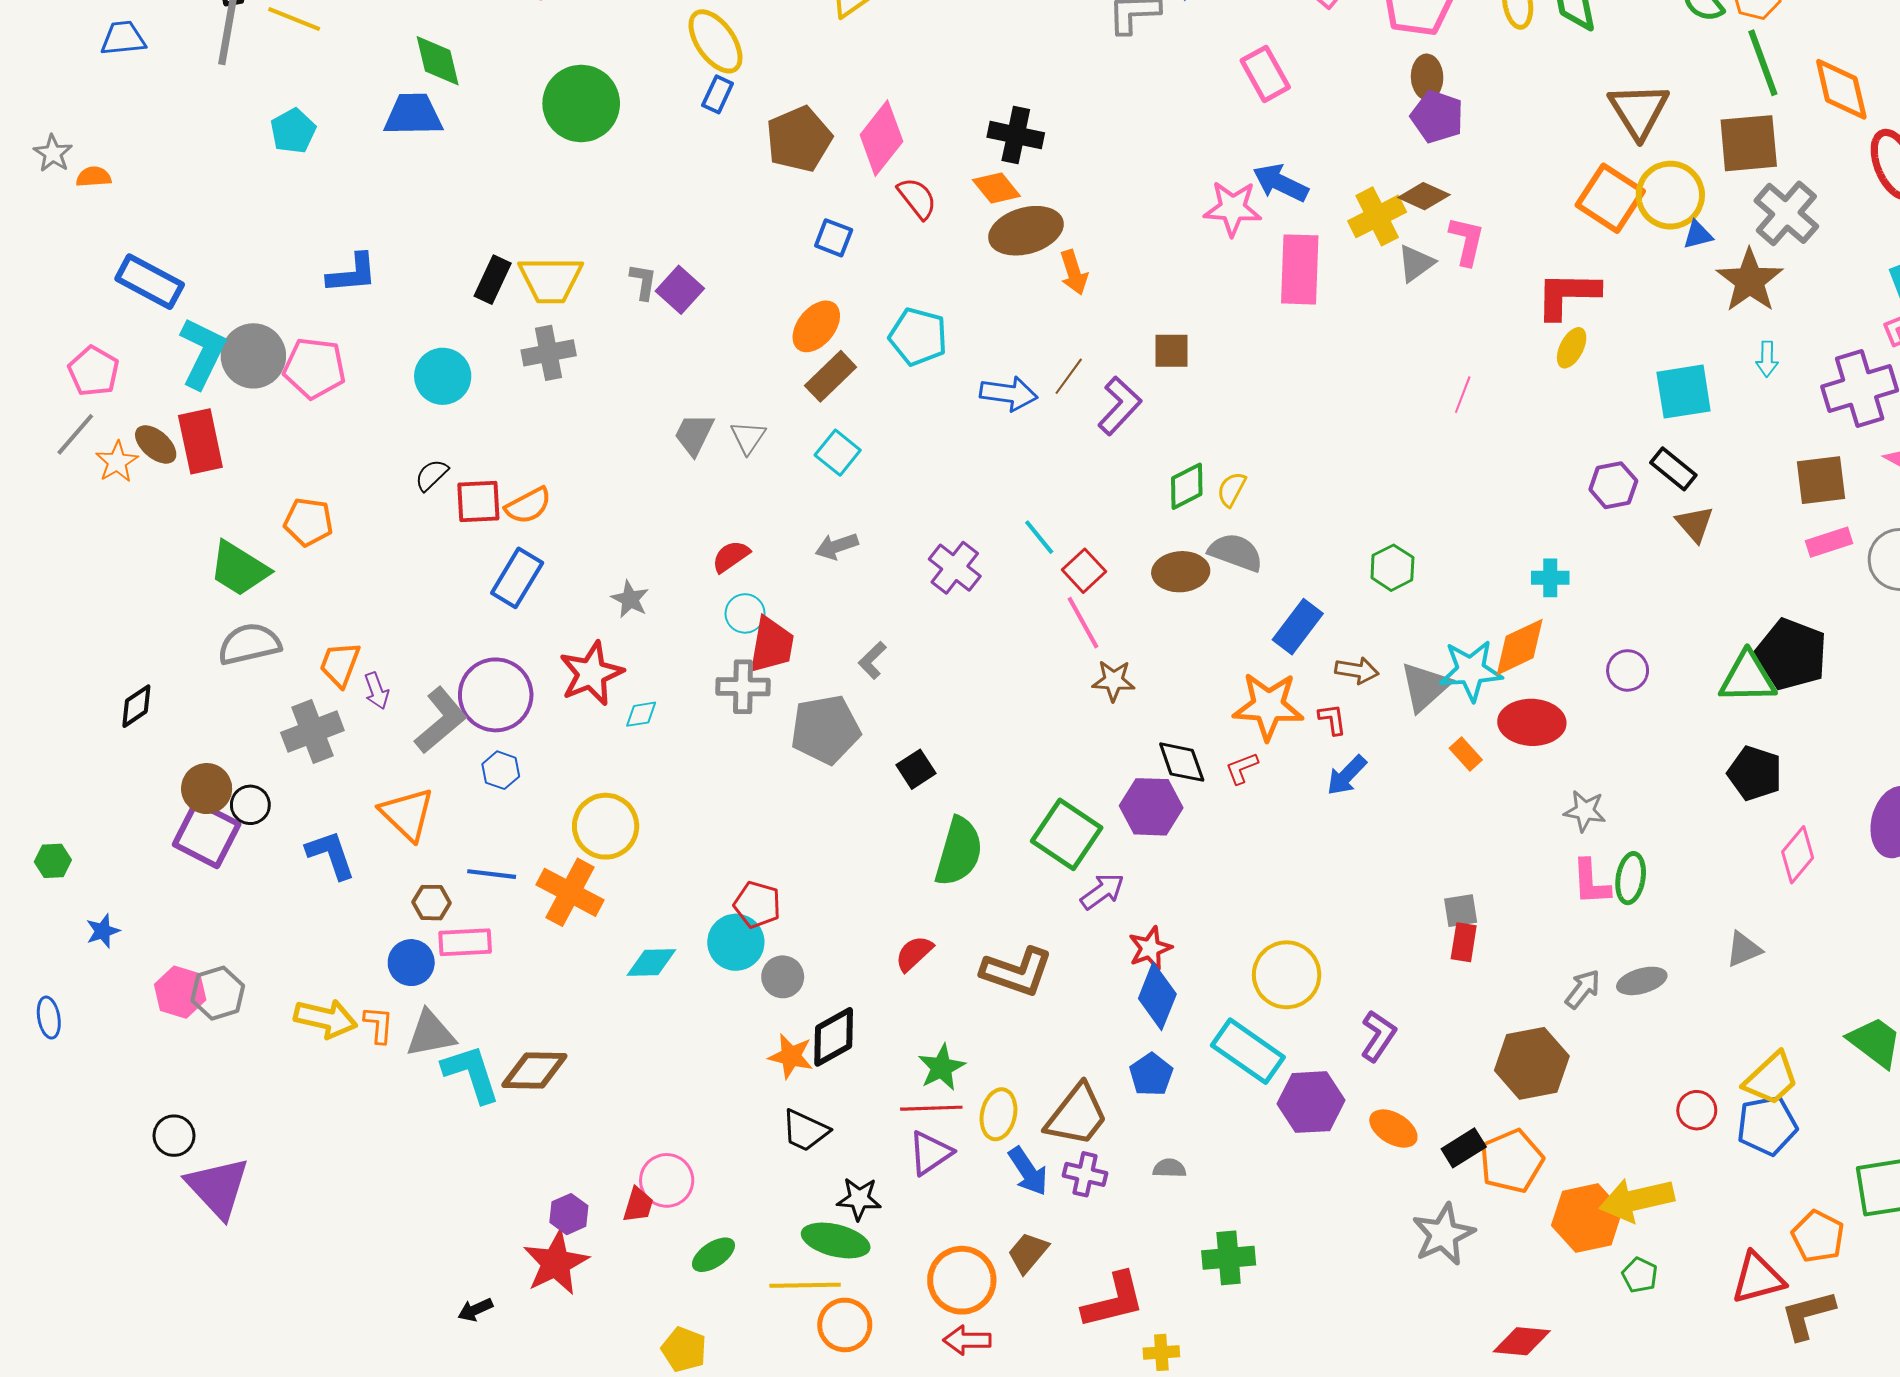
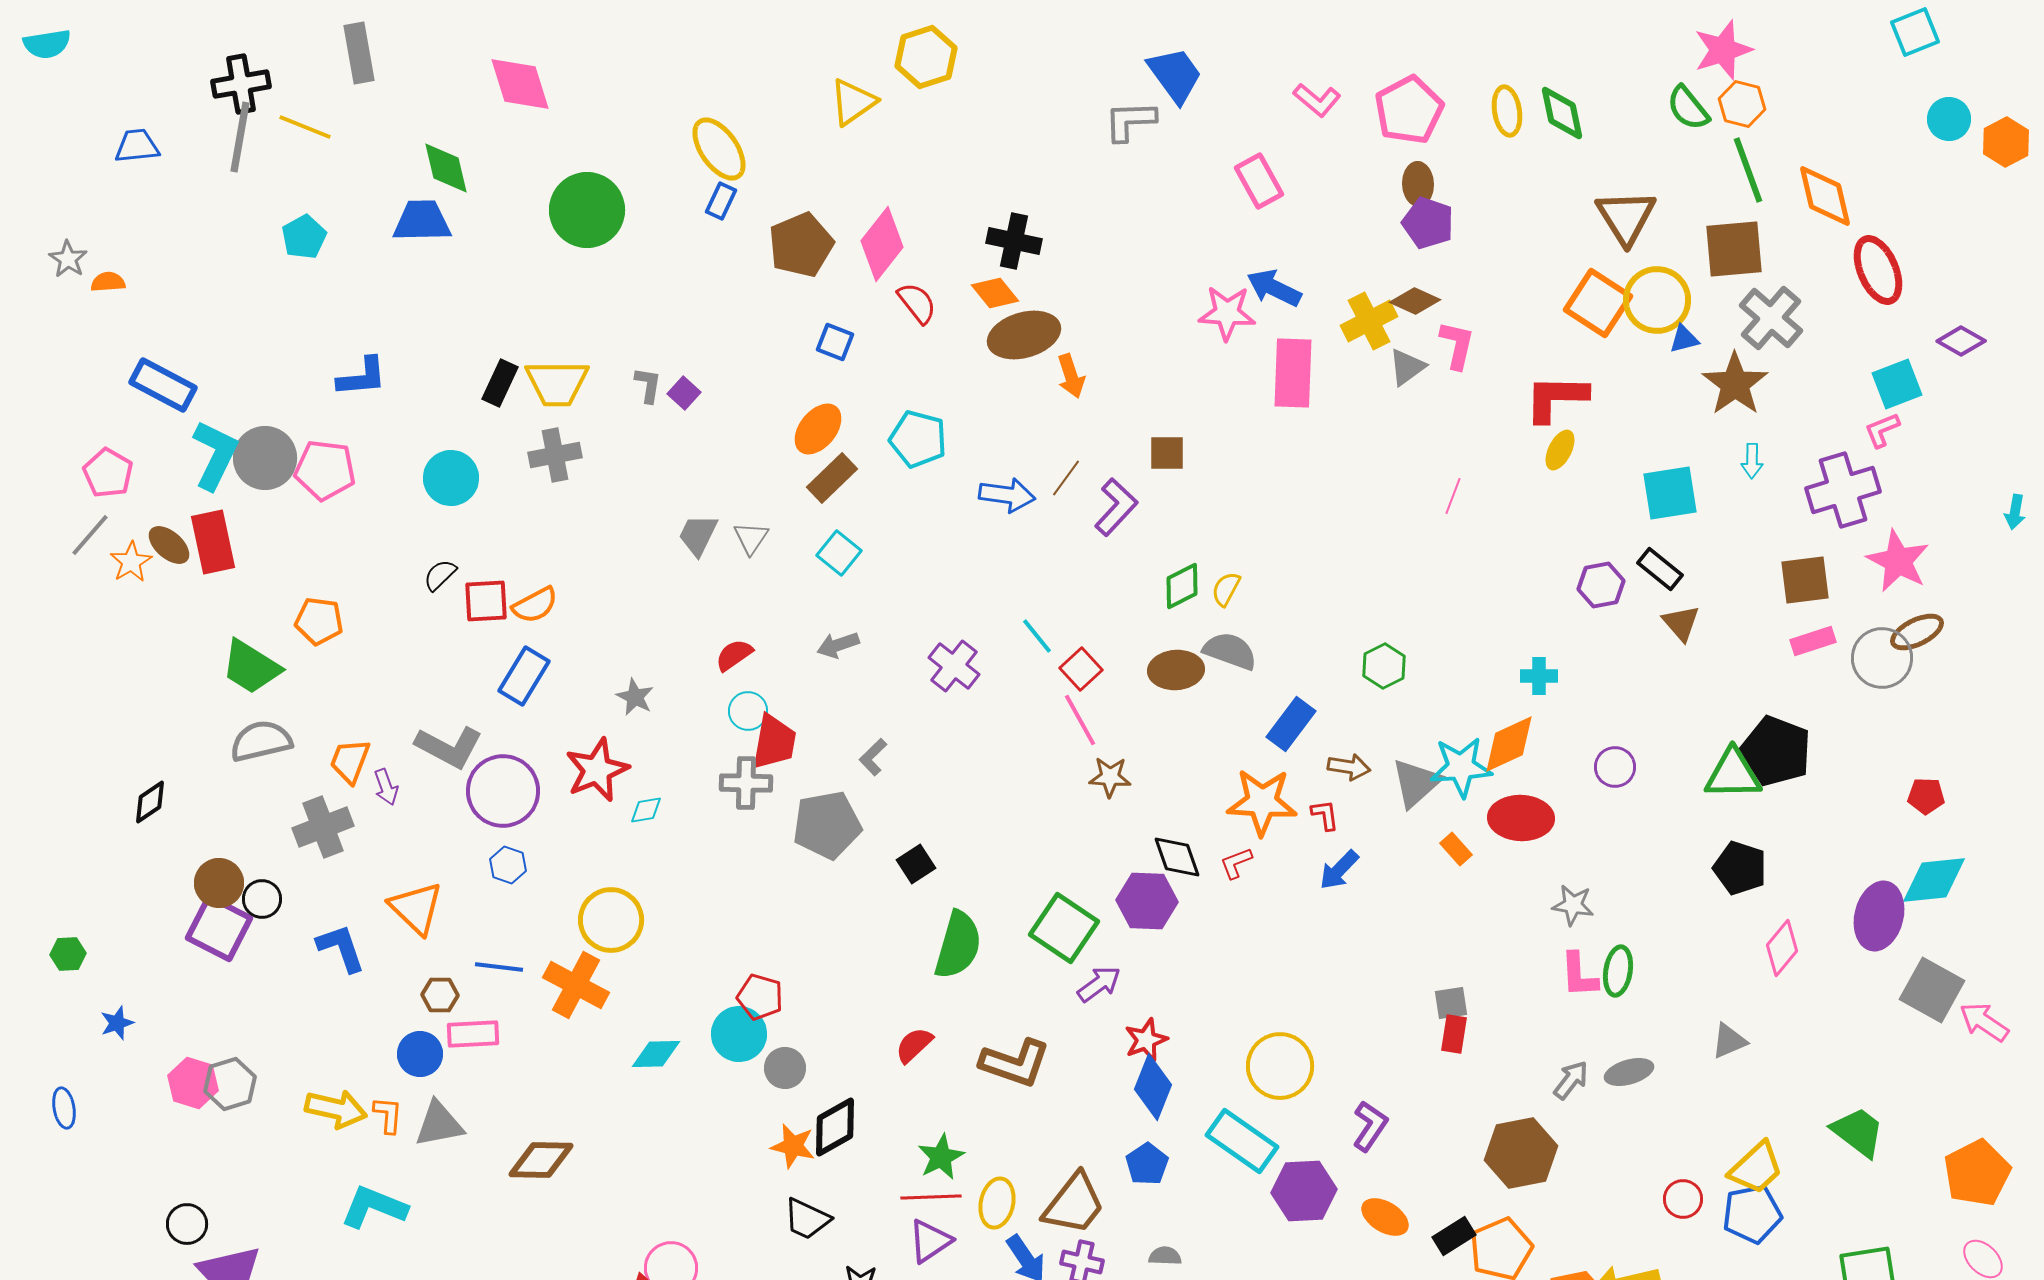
purple square: (680, 290) -> (684, 393), size x0.7
gray L-shape: (441, 720) -> (449, 747), moved, turned 68
cyan L-shape: (471, 1074) -> (374, 1207), moved, turned -50

